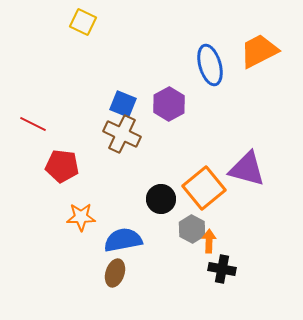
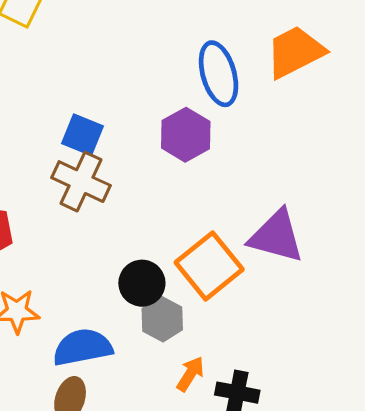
purple hexagon: (169, 104) -> (186, 135), moved
gray hexagon: (192, 229) -> (162, 319), moved
orange arrow: (209, 241) -> (190, 374), moved, turned 30

